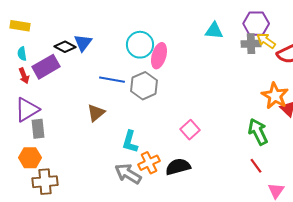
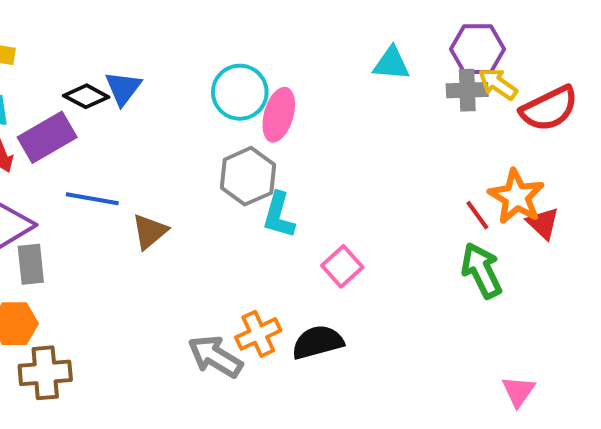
blue line: (112, 80) -> (92, 199), moved
cyan L-shape: (130, 142) -> (279, 215), moved
red line: (256, 166) -> (477, 215), moved

